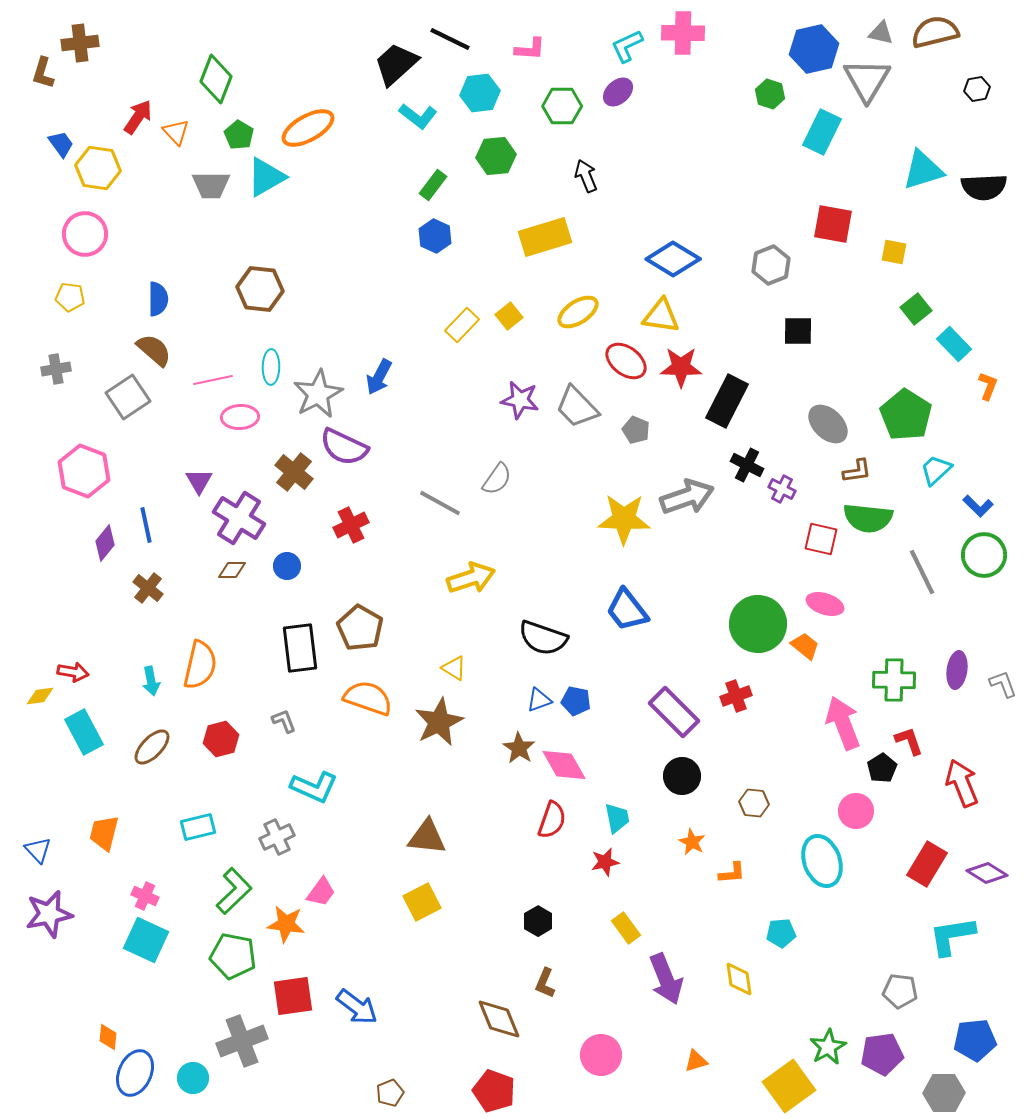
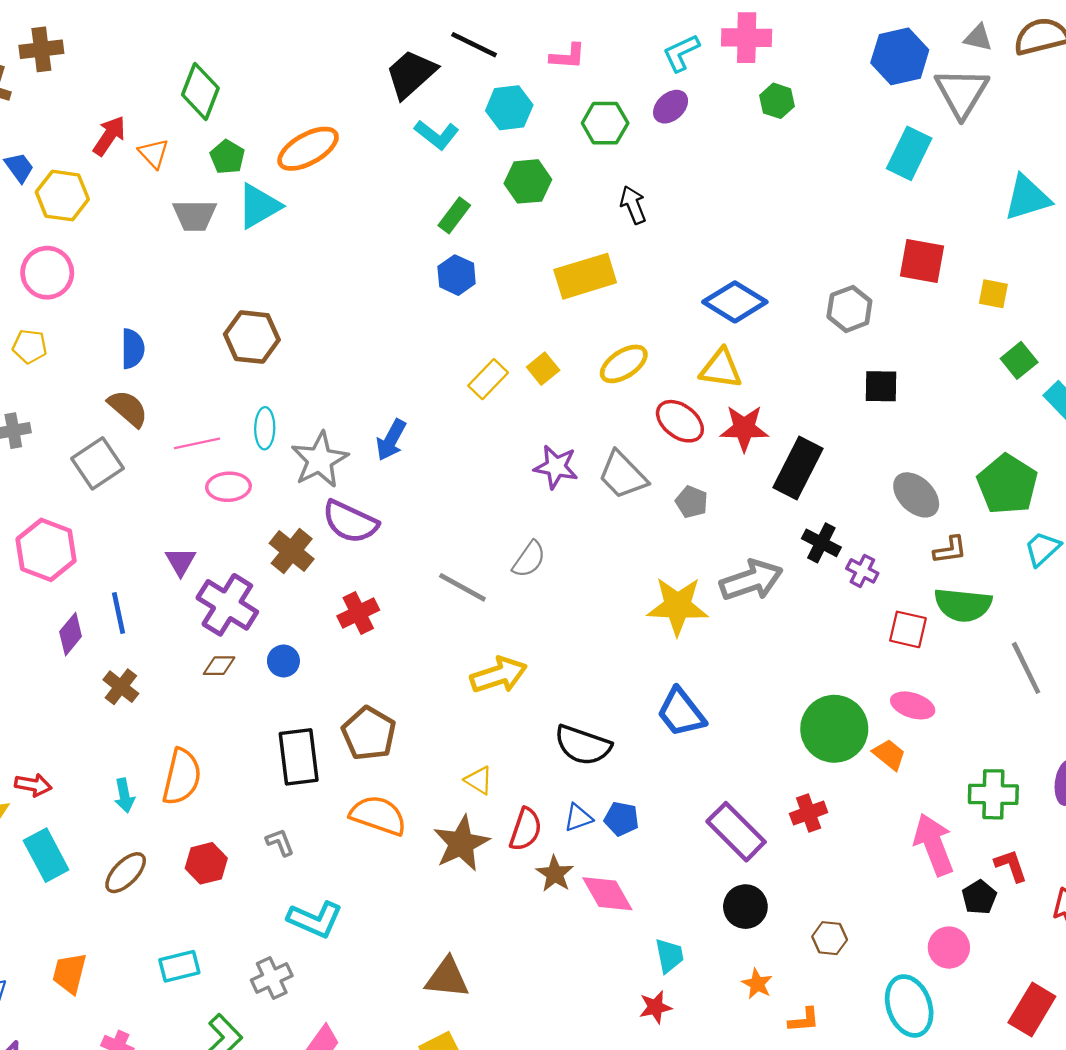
green hexagon: (770, 94) -> (777, 101), moved
red semicircle: (552, 820) -> (526, 829), moved

